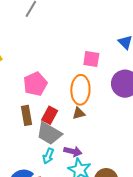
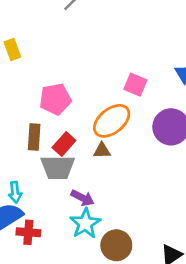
orange ellipse: (80, 90) -> (112, 121), turned 36
gray trapezoid: (49, 134) -> (58, 167), turned -44
cyan arrow: (48, 156) -> (15, 192), moved, turned -42

